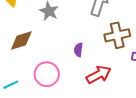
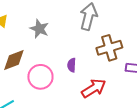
pink circle: (47, 74) -> (40, 77), moved

